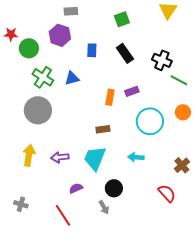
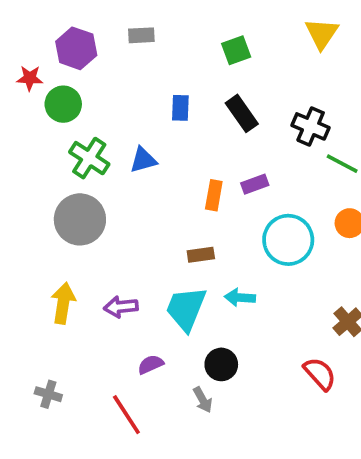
purple hexagon: (60, 35) -> (76, 48), moved
cyan arrow: (136, 157) -> (240, 298), moved

